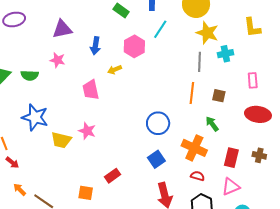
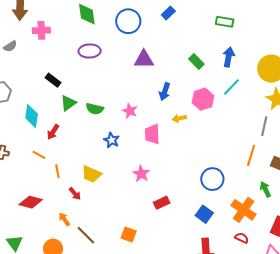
purple triangle: (62, 29) -> (144, 59), moved
pink star: (57, 60) -> (130, 111), moved
blue star: (35, 117) -> (112, 140), moved, size x0.6
yellow trapezoid: (61, 140) -> (91, 174), moved
blue square: (156, 159) -> (204, 214), turned -30
red arrow: (12, 163) -> (75, 194), moved
red rectangle: (112, 176) -> (162, 203), moved

